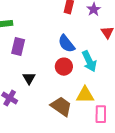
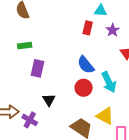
yellow triangle: (85, 95) -> (105, 116), turned 30

